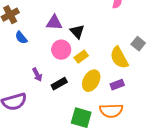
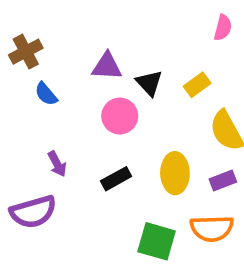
yellow rectangle: (81, 57) -> (197, 85), moved
purple arrow: (37, 75) -> (57, 164), moved
yellow ellipse: (91, 81) -> (175, 173), turned -30

